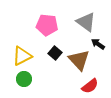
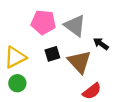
gray triangle: (86, 22) -> (75, 26), moved
black square: (55, 53) -> (52, 54), turned 32

